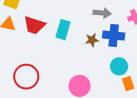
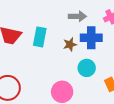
cyan circle: (119, 66) -> (87, 68), moved

